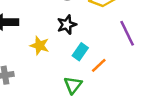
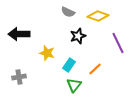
black star: (67, 25) -> (78, 36), moved
cyan rectangle: (80, 52) -> (69, 65), moved

